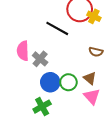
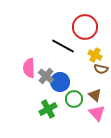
yellow cross: (94, 16) -> (95, 55), moved
blue circle: (50, 82) -> (60, 82), moved
green cross: (42, 107) -> (48, 109), moved

